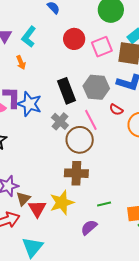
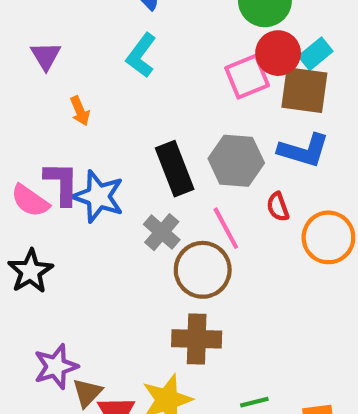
cyan L-shape: (29, 37) -> (141, 55), moved
red circle: (74, 39) -> (278, 53), moved
red semicircle: (116, 110) -> (278, 207), turned 40

